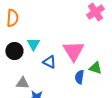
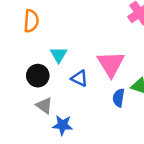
black circle: (14, 51) -> (38, 76), moved
gray triangle: (22, 83) -> (44, 106), turned 32

